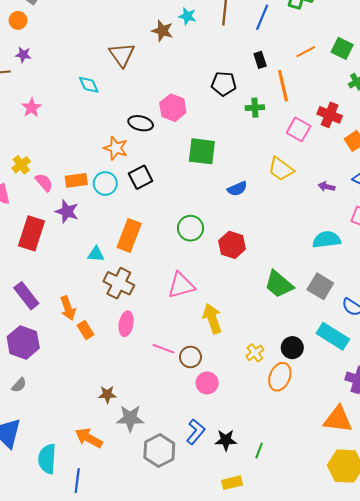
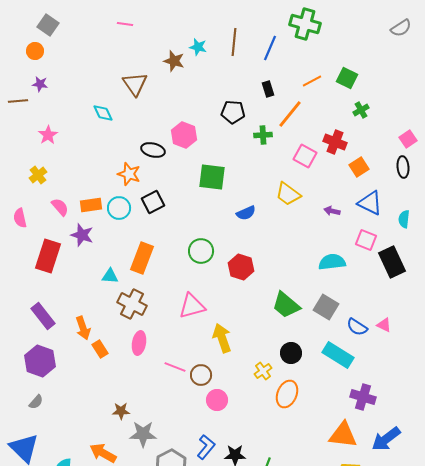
orange line: (283, 86) -> (290, 114), turned 52
yellow cross: (21, 165) -> (38, 175), moved
black circle: (292, 348) -> (291, 353), moved

